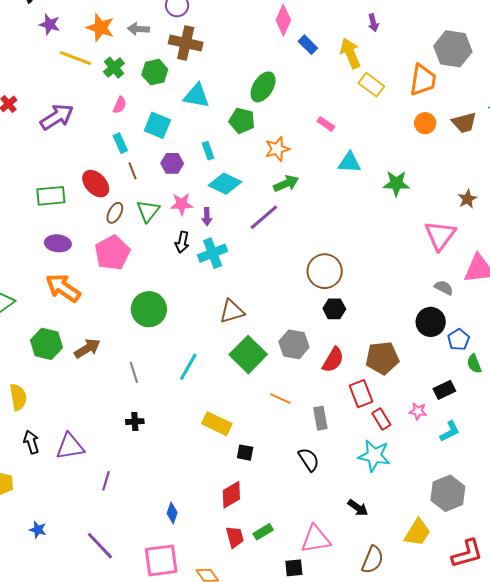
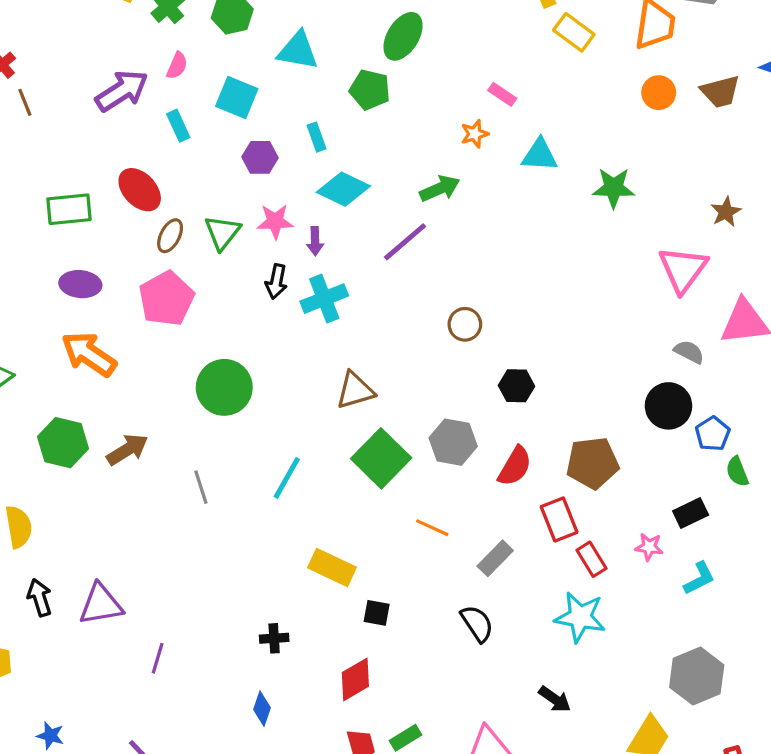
purple arrow: (57, 117) -> (122, 91), moved
orange star: (277, 149) -> (475, 134), moved, size x0.7
brown line: (133, 171) -> (25, 102), moved
brown circle: (325, 271) -> (465, 324), moved, size x0.6
gray rectangle: (320, 418) -> (495, 558), turned 55
black cross: (135, 422) -> (274, 638), moved

